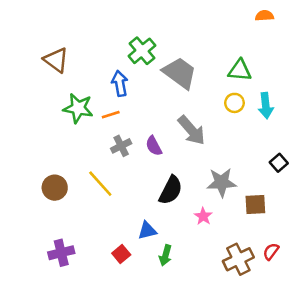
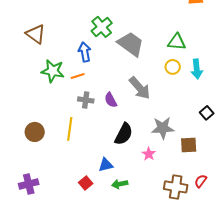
gray cross: (121, 146) -> (86, 100), turned 35
yellow line: (100, 184) -> (70, 129), turned 50
purple cross: (61, 253) -> (29, 184), moved
green arrow: (165, 255) -> (120, 184), turned 63
brown cross: (238, 259) -> (176, 187), turned 35

